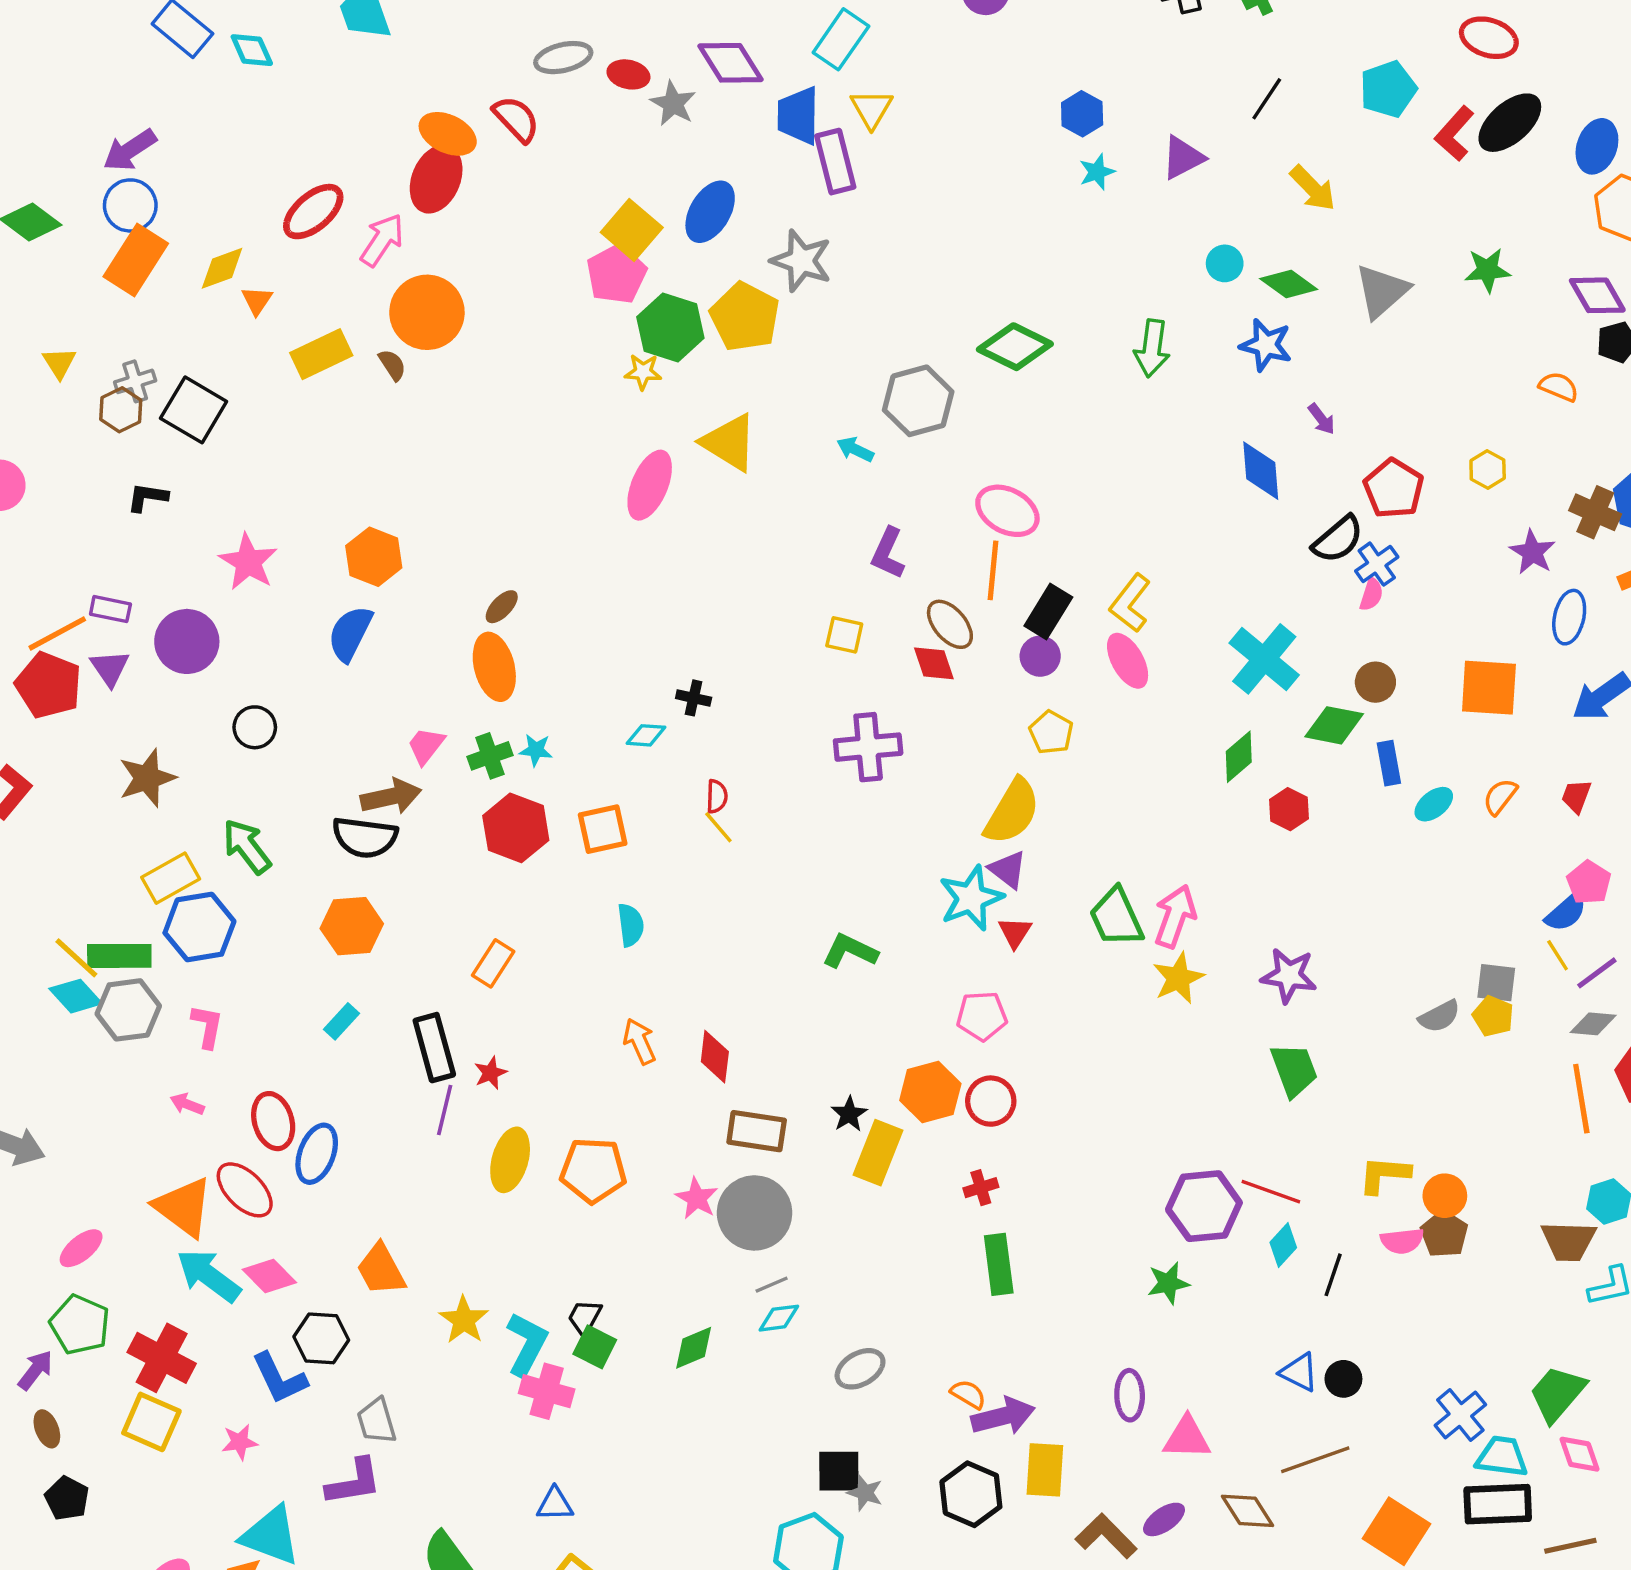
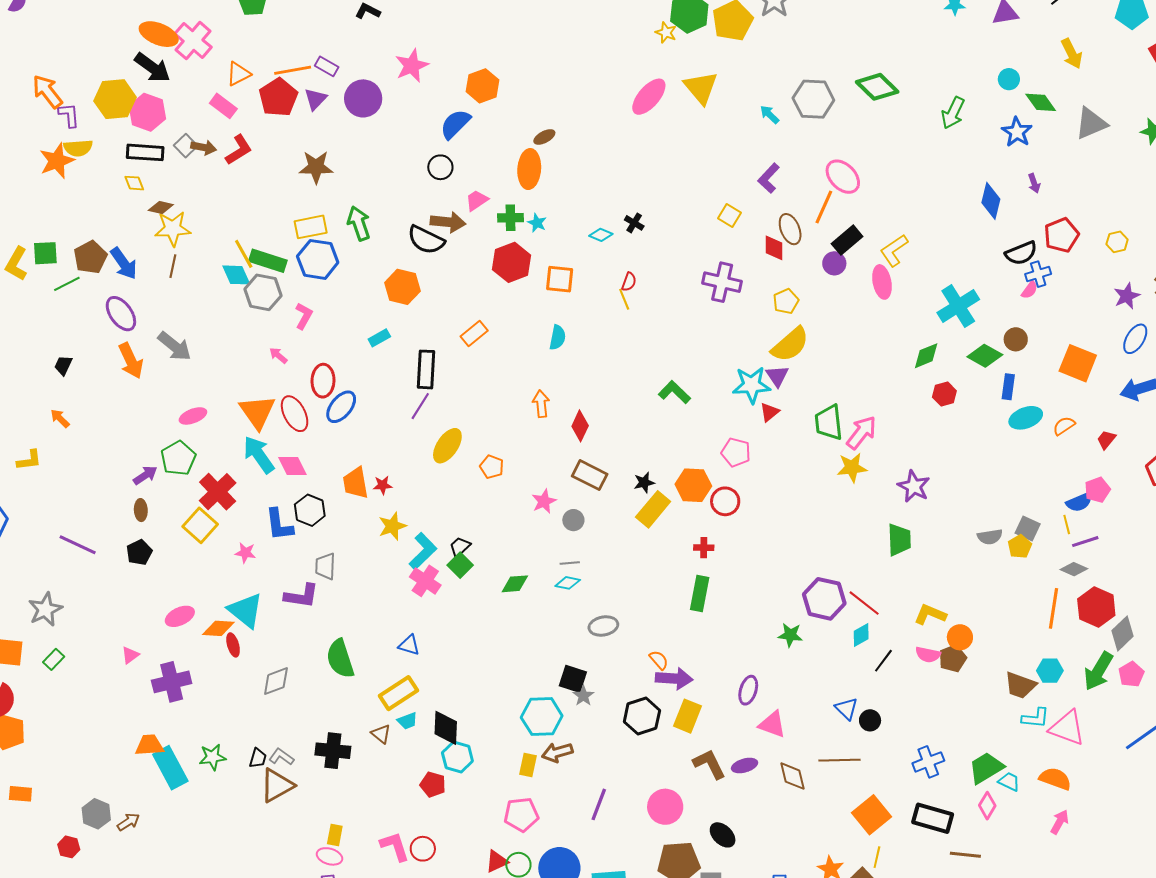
black circle: (255, 727) -> (440, 167), moved
yellow pentagon: (1051, 732) -> (786, 301), moved
cyan ellipse: (1434, 804) -> (1026, 418), size x1.4
red star: (490, 1073) -> (383, 485), moved
orange pentagon: (593, 1170) -> (492, 467), size x0.6
gray circle: (755, 1213) -> (573, 520), size x0.5
pink diamond: (1580, 1454) -> (987, 806), turned 32
cyan trapezoid: (1502, 1457) -> (1009, 782), moved, size x0.7

